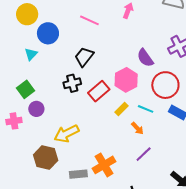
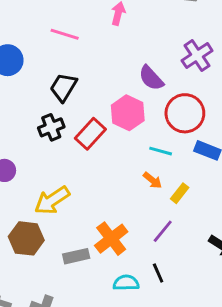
yellow rectangle: (121, 109) -> (180, 193), moved
purple line: (144, 154) -> (163, 231), moved

